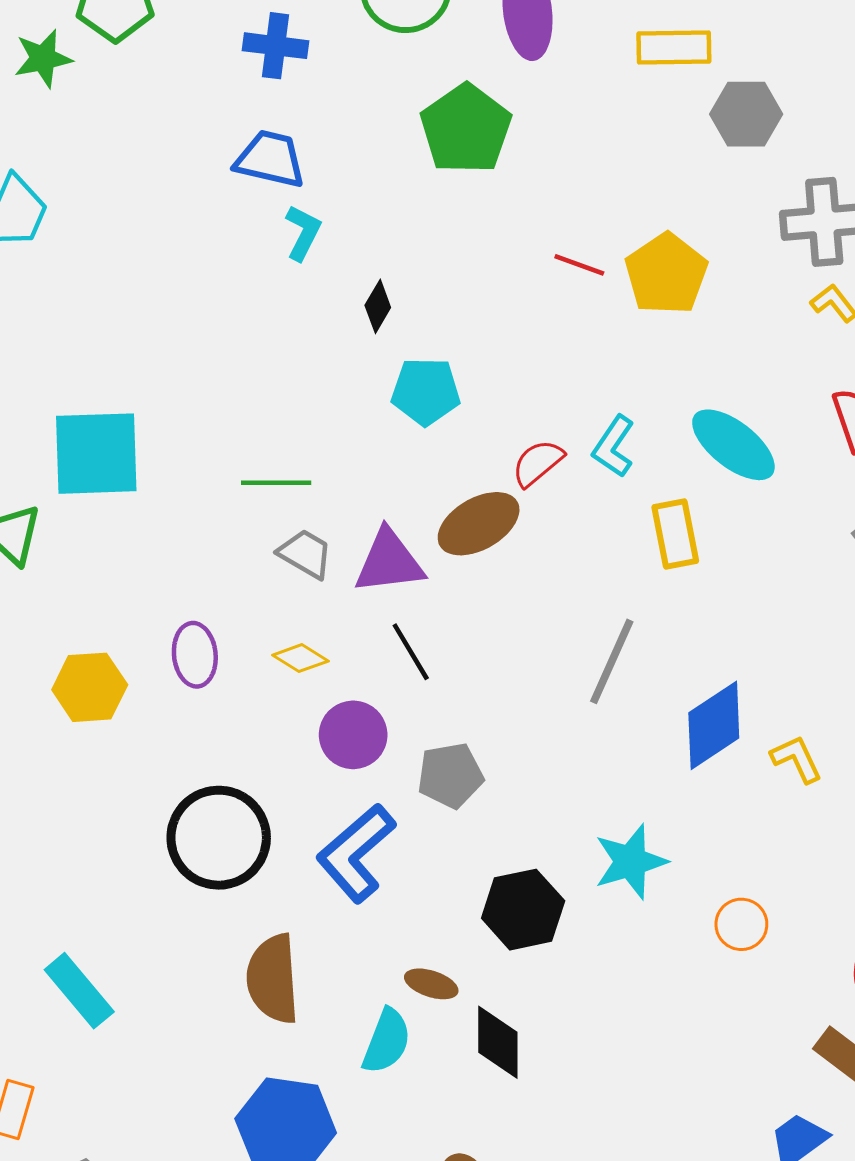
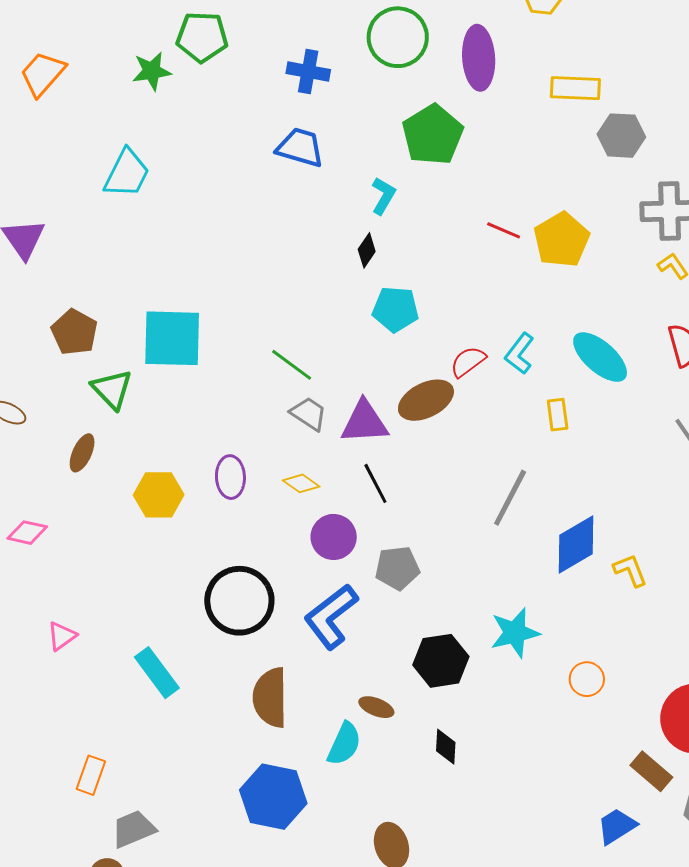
cyan L-shape: (303, 233) -> (383, 196), moved
green line: (276, 483) -> (292, 365), turned 33
yellow rectangle: (675, 534) -> (558, 415), size x0.7
cyan rectangle: (79, 991) -> (157, 673), moved
black diamond: (498, 1042) -> (446, 747), moved, size x0.7

